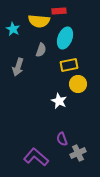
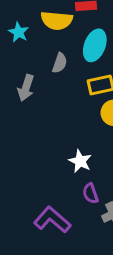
white star: (59, 101) -> (80, 161), moved

